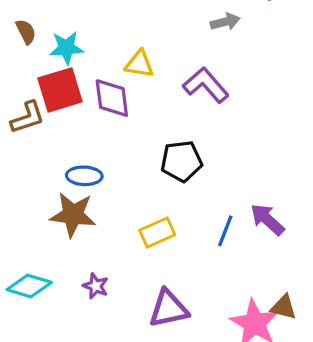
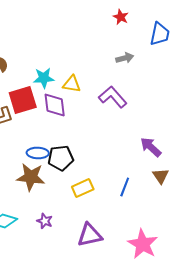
cyan star: (66, 48) -> (44, 78), moved
black pentagon: (181, 161) -> (61, 158), moved
purple arrow: (267, 220) -> (151, 147), moved
brown triangle: (284, 307) -> (161, 176), moved, turned 42

